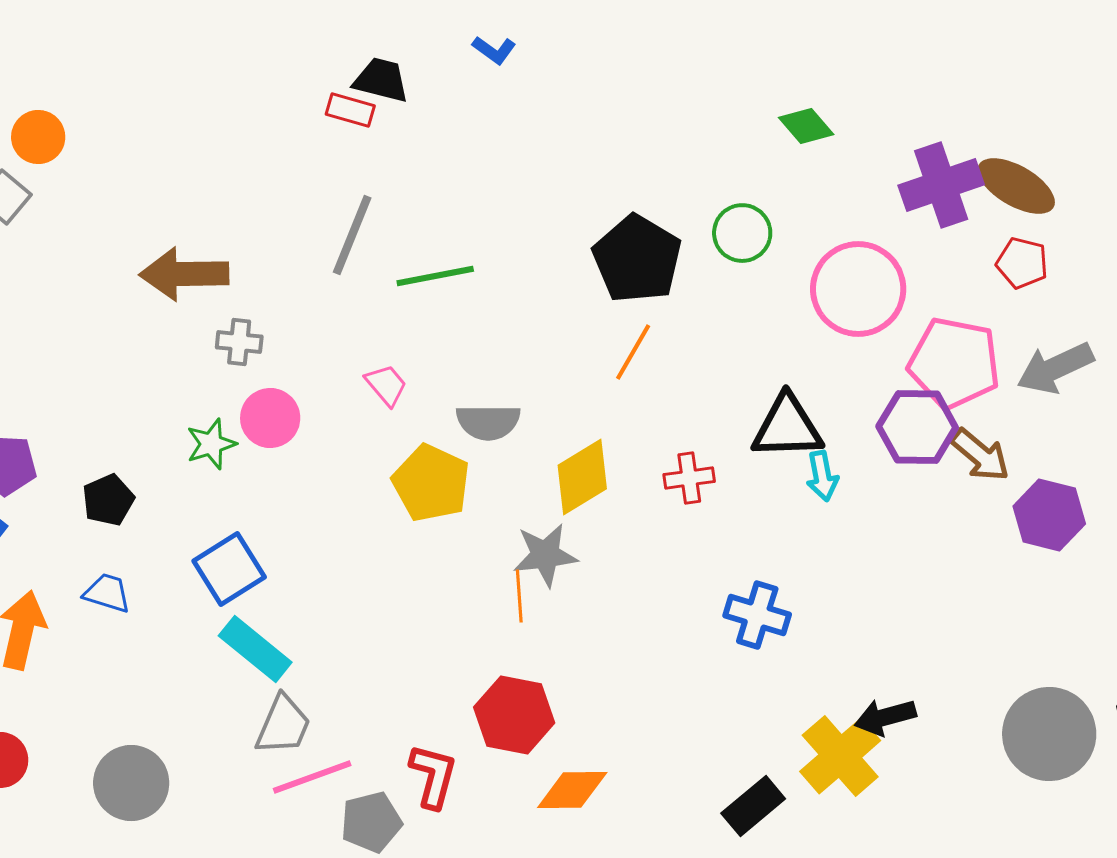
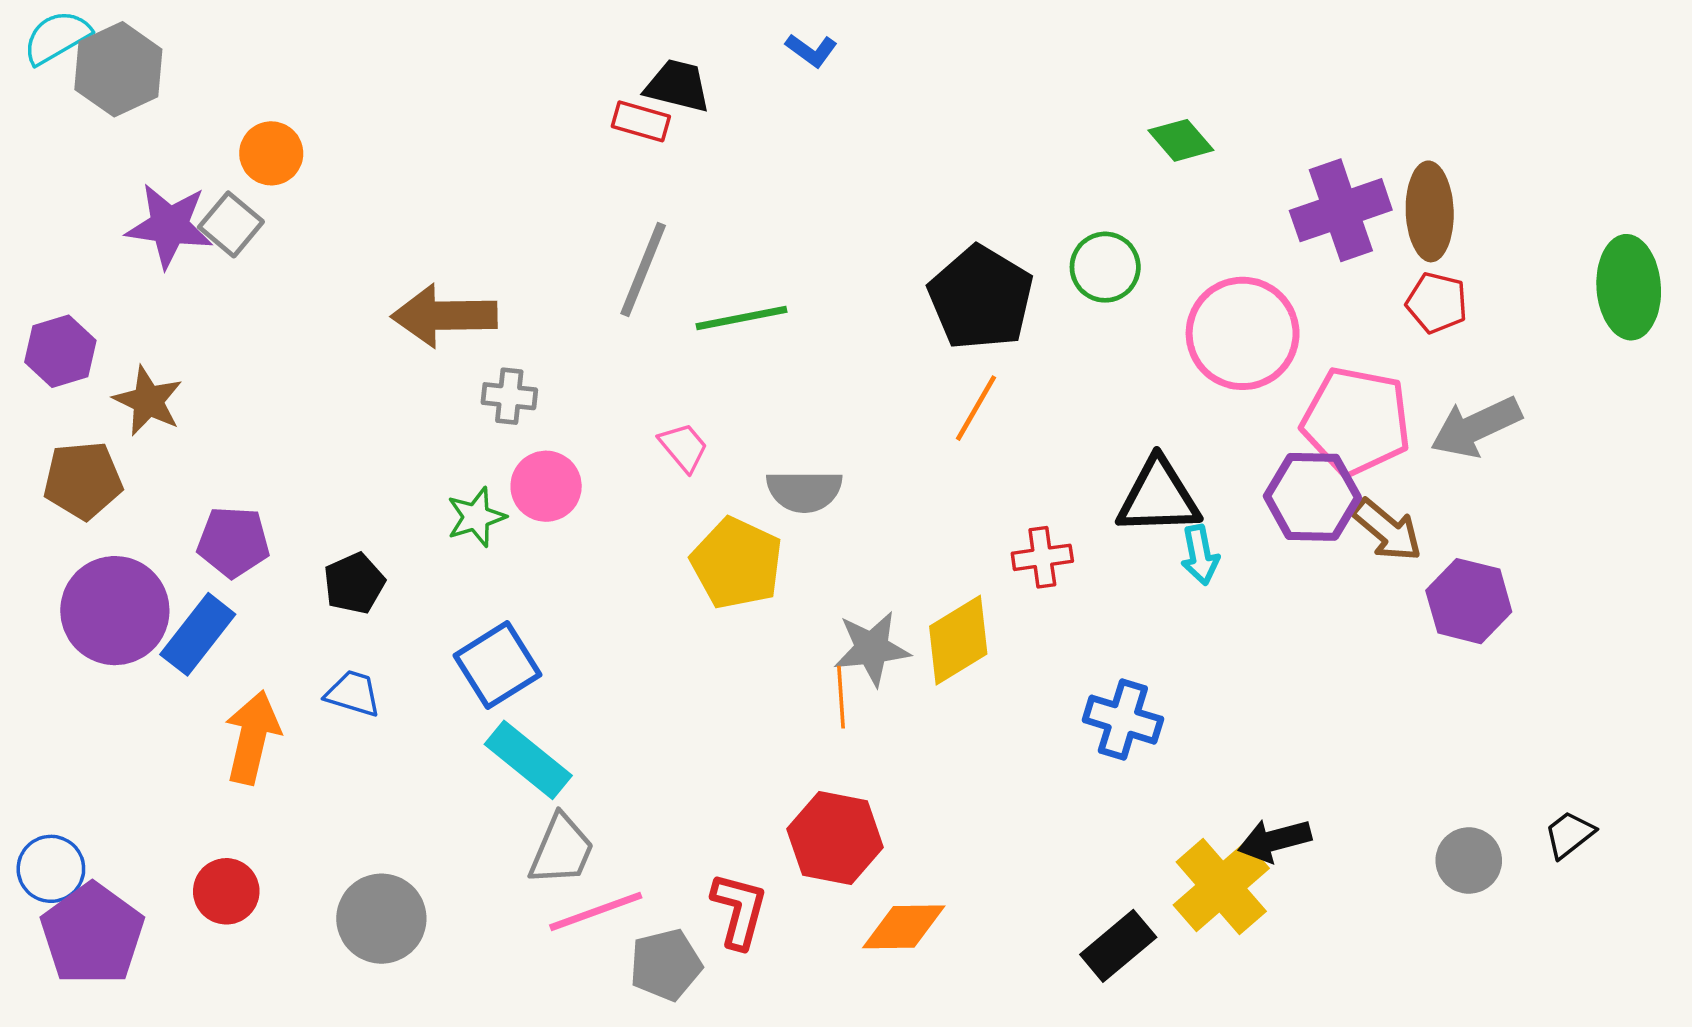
brown ellipse: (1016, 186) -> (1430, 211), turned 58
yellow diamond: (582, 477) -> (958, 640), moved
gray circle: (1049, 734) -> (1469, 861), size x0.6

